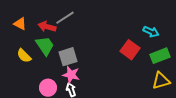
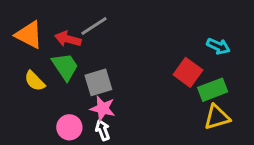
orange triangle: (20, 24) -> (29, 35), size x1.5
green rectangle: (160, 56) -> (213, 90), moved
yellow triangle: (161, 81) -> (217, 117), moved

